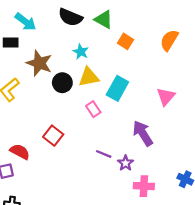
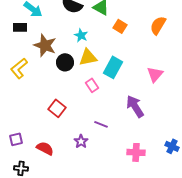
red semicircle: (20, 152) -> (45, 148), moved
purple star: (126, 163) -> (81, 141), moved

